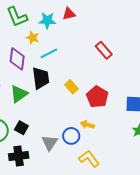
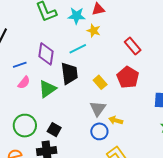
yellow star: (33, 38) -> (94, 31), moved
red pentagon: (97, 97) -> (128, 77), moved
black square: (21, 128) -> (54, 130), moved
gray triangle: (50, 143) -> (98, 109), moved

